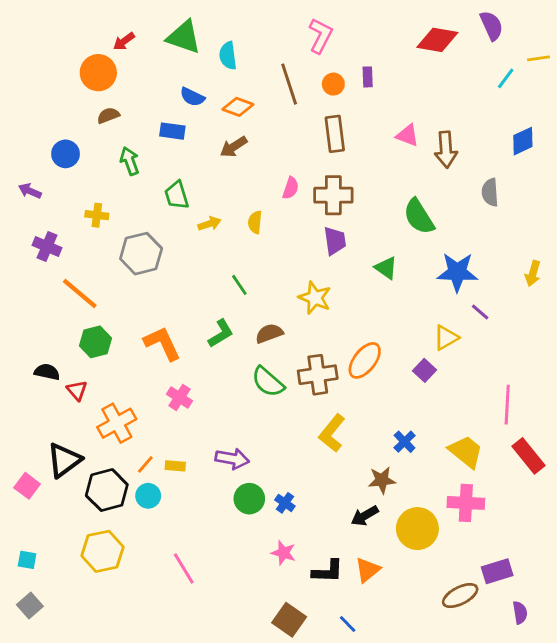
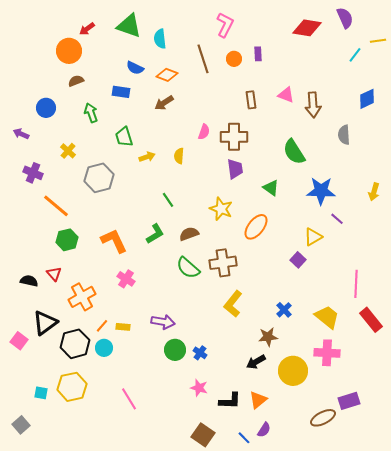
brown rectangle: (335, 134) -> (251, 100), moved, size x0.7
yellow cross: (97, 215) -> (68, 151), turned 35
orange ellipse: (365, 360) -> (256, 227), moved
black semicircle: (47, 372) -> (29, 281), moved
cyan square: (27, 560) -> (41, 393), moved
purple semicircle: (520, 613) -> (264, 430), moved, turned 42

